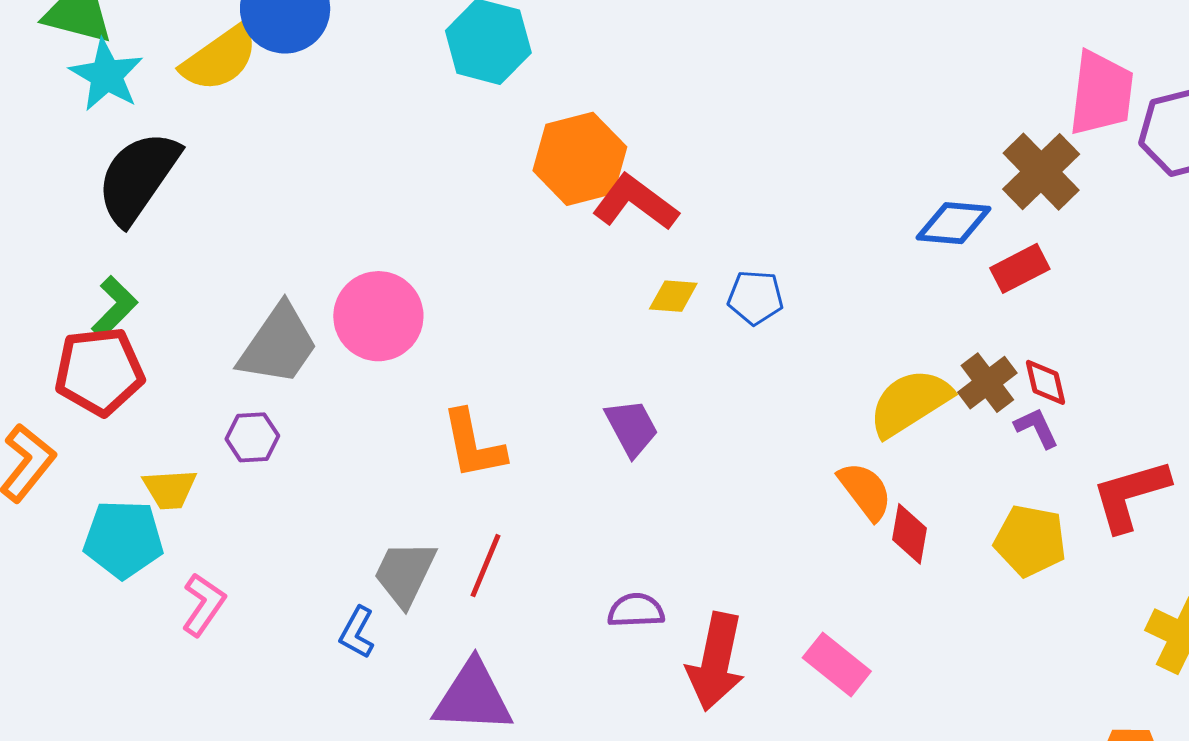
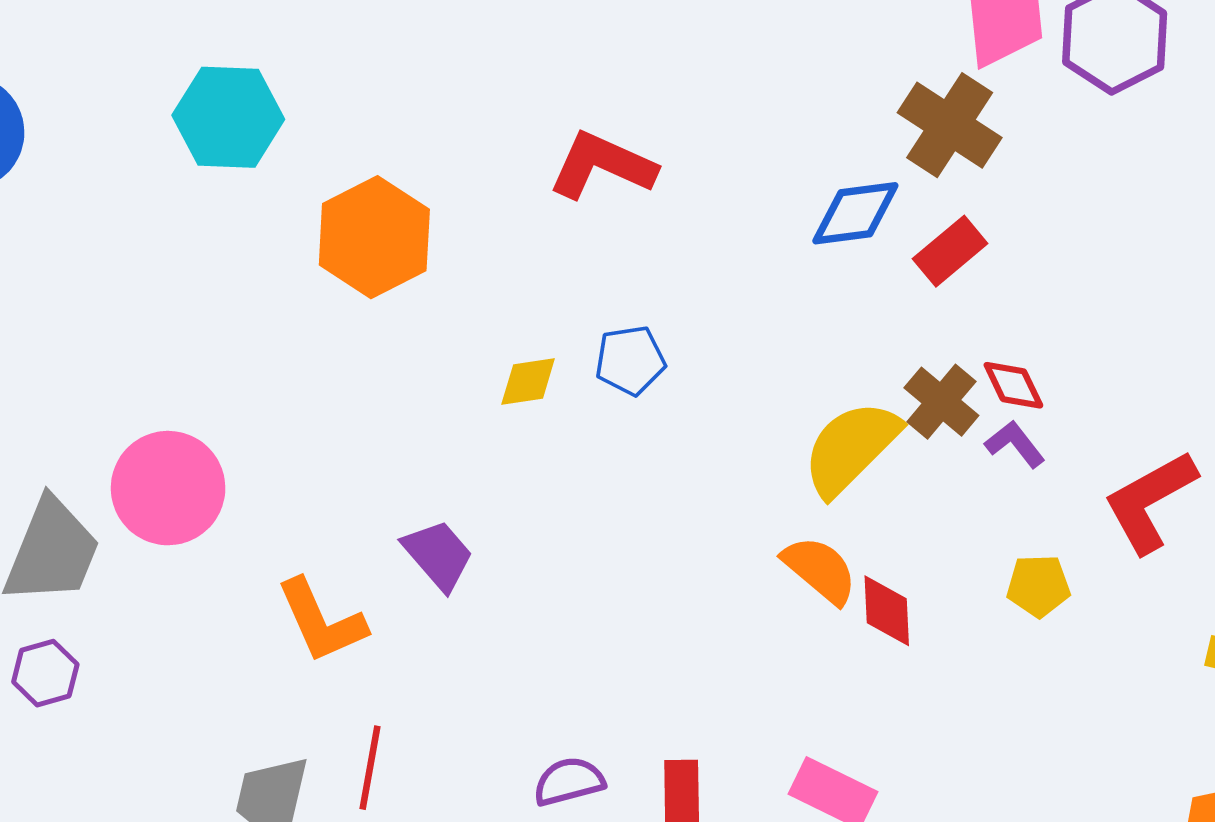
red L-shape: (635, 203) -> (602, 165), moved
purple trapezoid: (632, 428) -> (438, 555), moved
yellow pentagon: (1030, 541) -> (1038, 586), size x0.7

